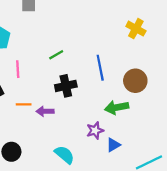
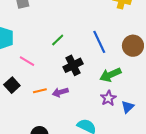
pink line: (18, 69) -> (27, 61), turned -42
green arrow: (117, 107) -> (110, 75), moved

